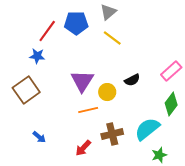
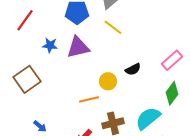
red line: (47, 31) -> (25, 20), moved
blue star: (37, 56) -> (50, 45), moved
purple triangle: (82, 81) -> (78, 47), moved, turned 45

